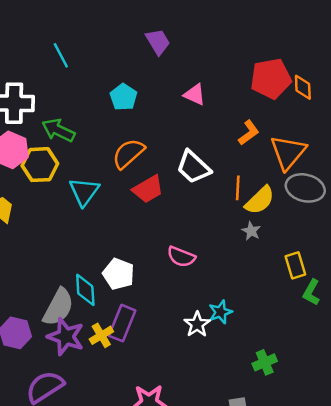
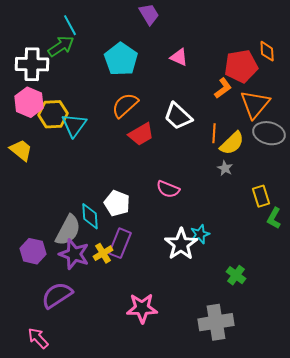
red pentagon: (271, 79) -> (241, 66), moved
cyan pentagon: (123, 97) -> (121, 59), size x1.5
green arrow: (58, 130) -> (61, 46), moved, turned 120
cyan triangle: (84, 192) -> (74, 125), moved
white star: (197, 324) -> (181, 244), size x1.5
green cross: (265, 362) -> (236, 275), turned -30

